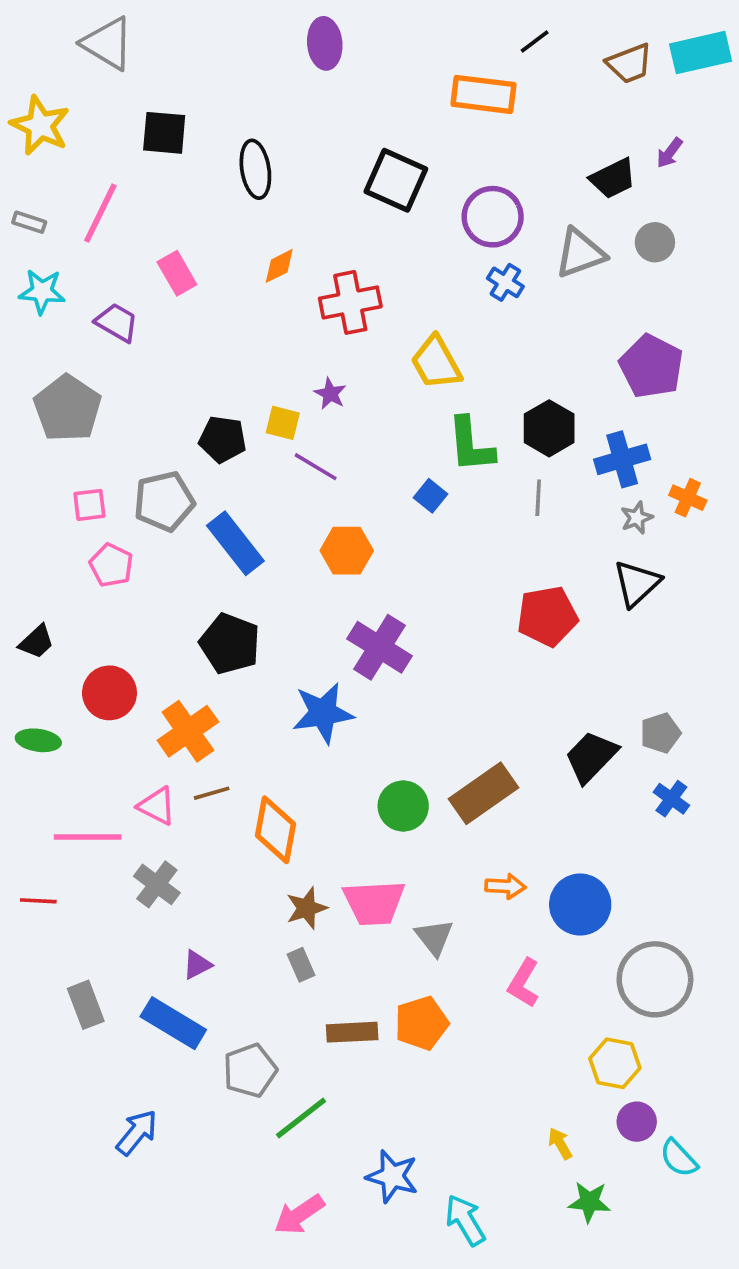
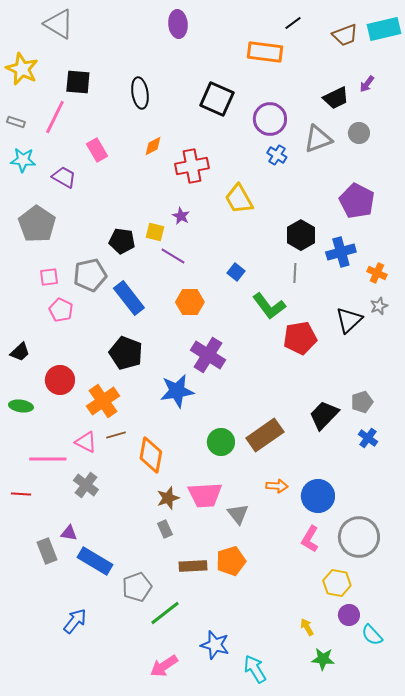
black square: (164, 133) -> (78, 82), moved
green L-shape: (471, 445) -> (269, 306), moved, turned -32
gray star: (637, 518) -> (379, 306), moved
purple triangle: (197, 965) -> (69, 533), moved, turned 36
pink L-shape: (524, 983) -> (310, 539), moved

